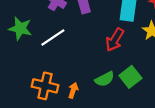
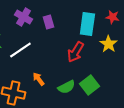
orange arrow: (73, 90) -> (38, 79), moved, turned -56

